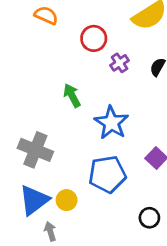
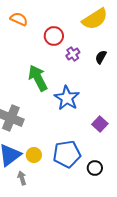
green arrow: (72, 95) -> (38, 78), size x1.5
blue pentagon: (107, 174) -> (67, 154), moved

